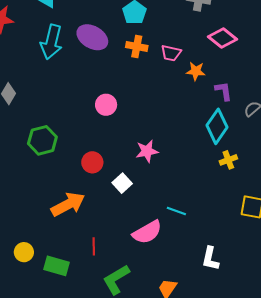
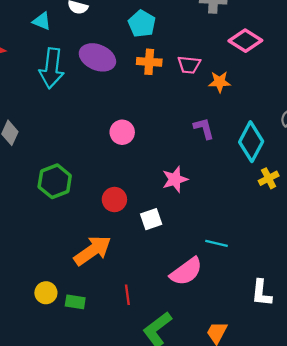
purple L-shape: (224, 91) -> (204, 128), moved
white square: (122, 183) -> (151, 219), turned 30
yellow circle: (24, 252) -> (46, 293), moved
green rectangle: (56, 266) -> (75, 302), moved, size x0.7

